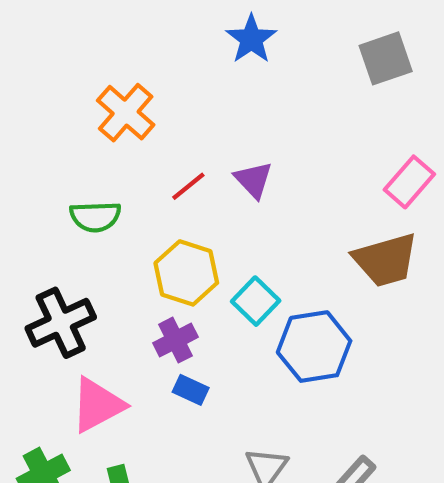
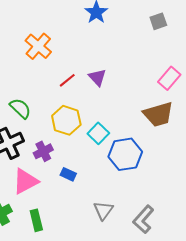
gray square: (386, 58) -> (158, 21), size x0.7
green semicircle: (95, 217) -> (20, 108), moved, turned -135
purple cross: (175, 340) -> (43, 151), moved

